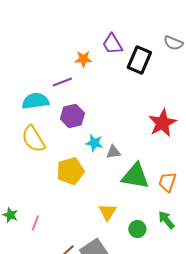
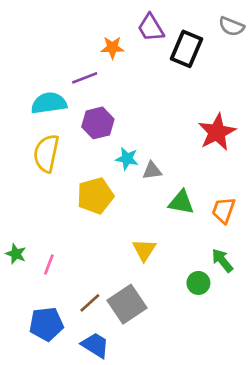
yellow semicircle: (33, 139) -> (46, 153), turned 44
green triangle: (135, 176) -> (181, 202), size x0.7
green circle: (137, 229) -> (198, 283), moved

